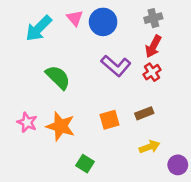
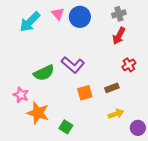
purple L-shape: (116, 66) -> (73, 65), moved
red cross: (152, 72) -> (129, 65), moved
green semicircle: (58, 77) -> (44, 73), moved, turned 110
orange star: (61, 126) -> (38, 113), moved

